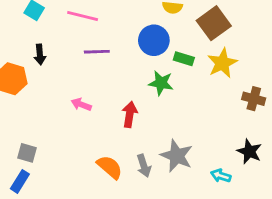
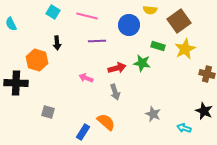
blue circle: (154, 40) -> (129, 25), moved
red arrow: (130, 114) -> (117, 68), moved, turned 66
gray star: (177, 156) -> (153, 114), size x0.7
gray arrow: (144, 166) -> (115, 92), moved
blue rectangle: (20, 181) -> (83, 132), moved

